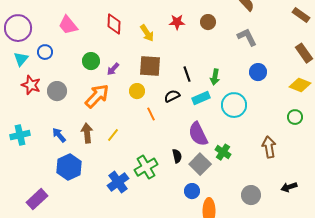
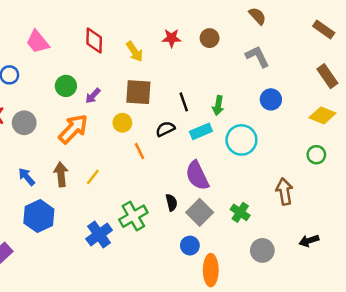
green cross: (223, 152) -> (240, 212), moved

